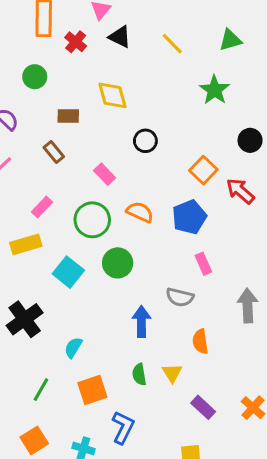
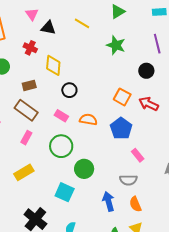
red cross: (76, 42) -> (30, 48), moved
yellow diamond: (112, 95) -> (53, 65), turned 35
black circle: (145, 141) -> (69, 90), moved
brown rectangle: (54, 152) -> (26, 110), size x1.6
pink rectangle: (42, 207) -> (26, 138), moved
orange semicircle: (140, 212) -> (88, 120), moved
cyan square: (68, 272) -> (65, 192), moved
orange semicircle: (200, 341) -> (135, 204), moved

